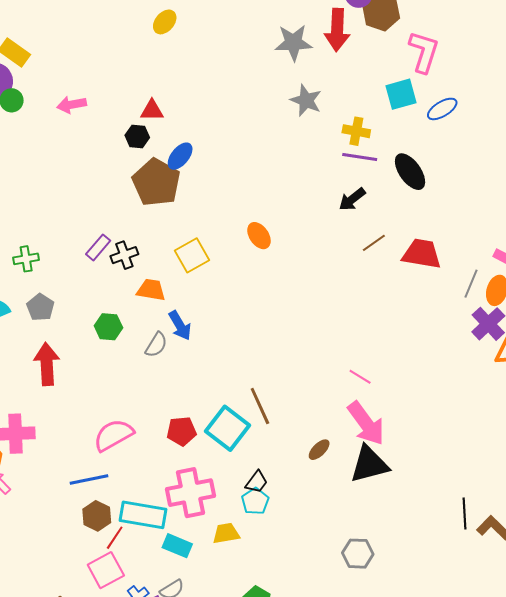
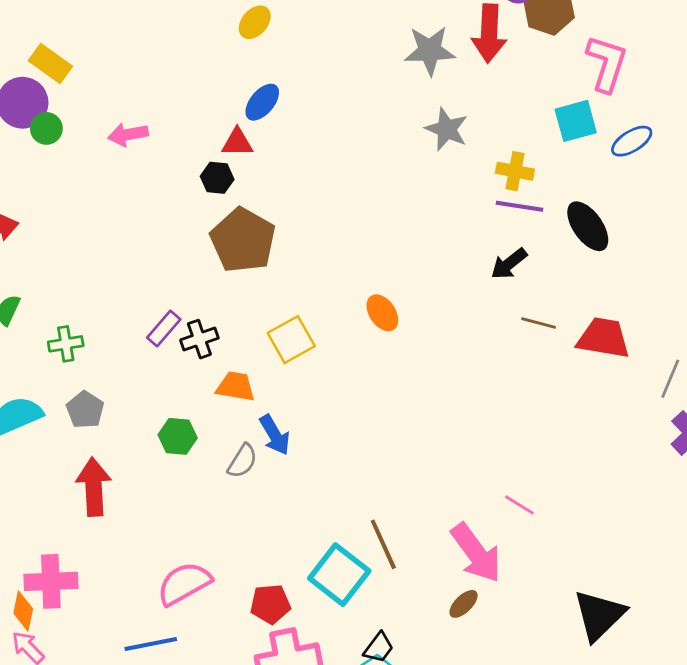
blue ellipse: (180, 156) -> (262, 102), moved
brown line: (374, 243) -> (539, 323), turned 50
pink arrow: (366, 423) -> (476, 553), moved
red pentagon: (182, 431) -> (270, 604), moved
black triangle: (369, 464) -> (599, 615), moved, turned -30

